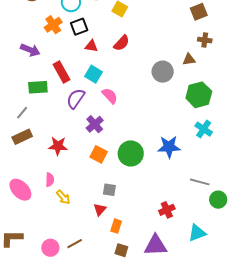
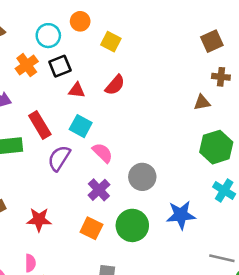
gray circle: (163, 72) -> (142, 177), moved
purple cross: (95, 124) -> (99, 190), moved

